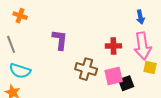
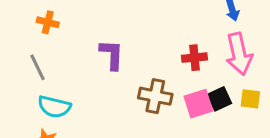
yellow square: (150, 67) -> (250, 99), moved
black square: (126, 83) -> (219, 99), moved

